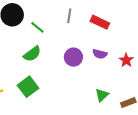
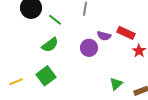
red rectangle: (100, 22) -> (126, 33), moved
purple semicircle: (100, 54) -> (104, 36), moved

